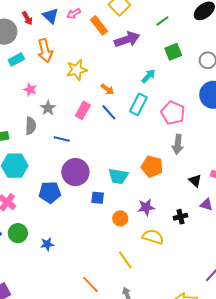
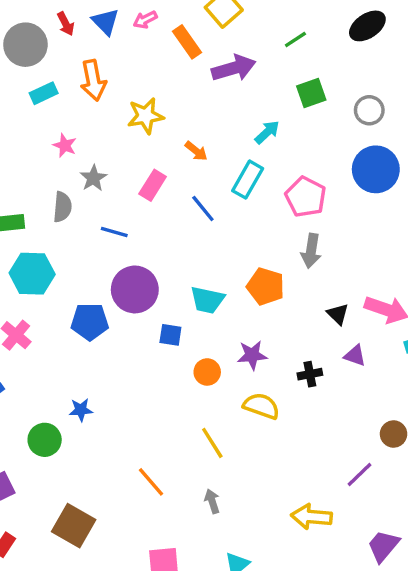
blue line: (109, 112) -> (203, 208), moved
green circle: (18, 233) -> (45, 440), moved

